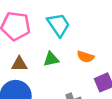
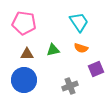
cyan trapezoid: (59, 25) -> (79, 22), moved

